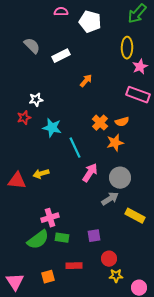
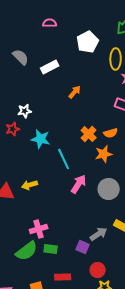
white pentagon: (90, 22) -> (88, 42), moved, turned 30
gray arrow: (110, 199) -> (99, 234), moved
purple square: (94, 236) -> (83, 247), turned 32

